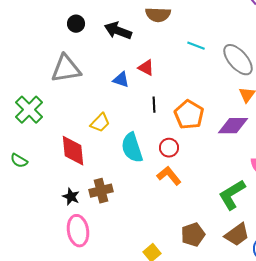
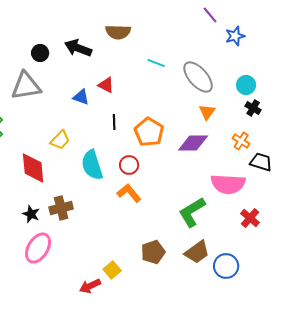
black circle: (76, 24) -> (40, 53), moved
pink ellipse: (78, 231) -> (38, 248), turned 40

